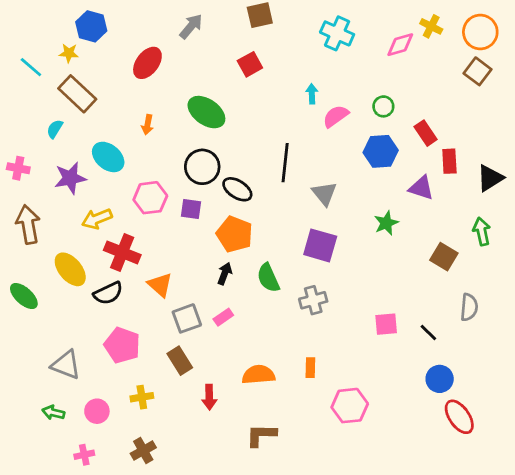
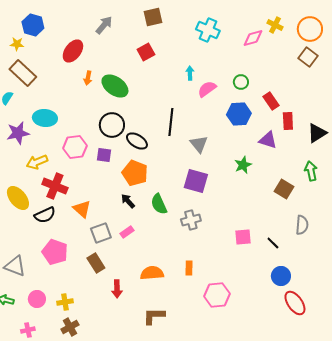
orange arrow: (147, 125) -> (88, 78), moved
cyan ellipse: (108, 157) -> (45, 118), turned -35
black arrow: (225, 274) -> (128, 201), turned -63
yellow cross: (142, 397) -> (65, 302), moved

